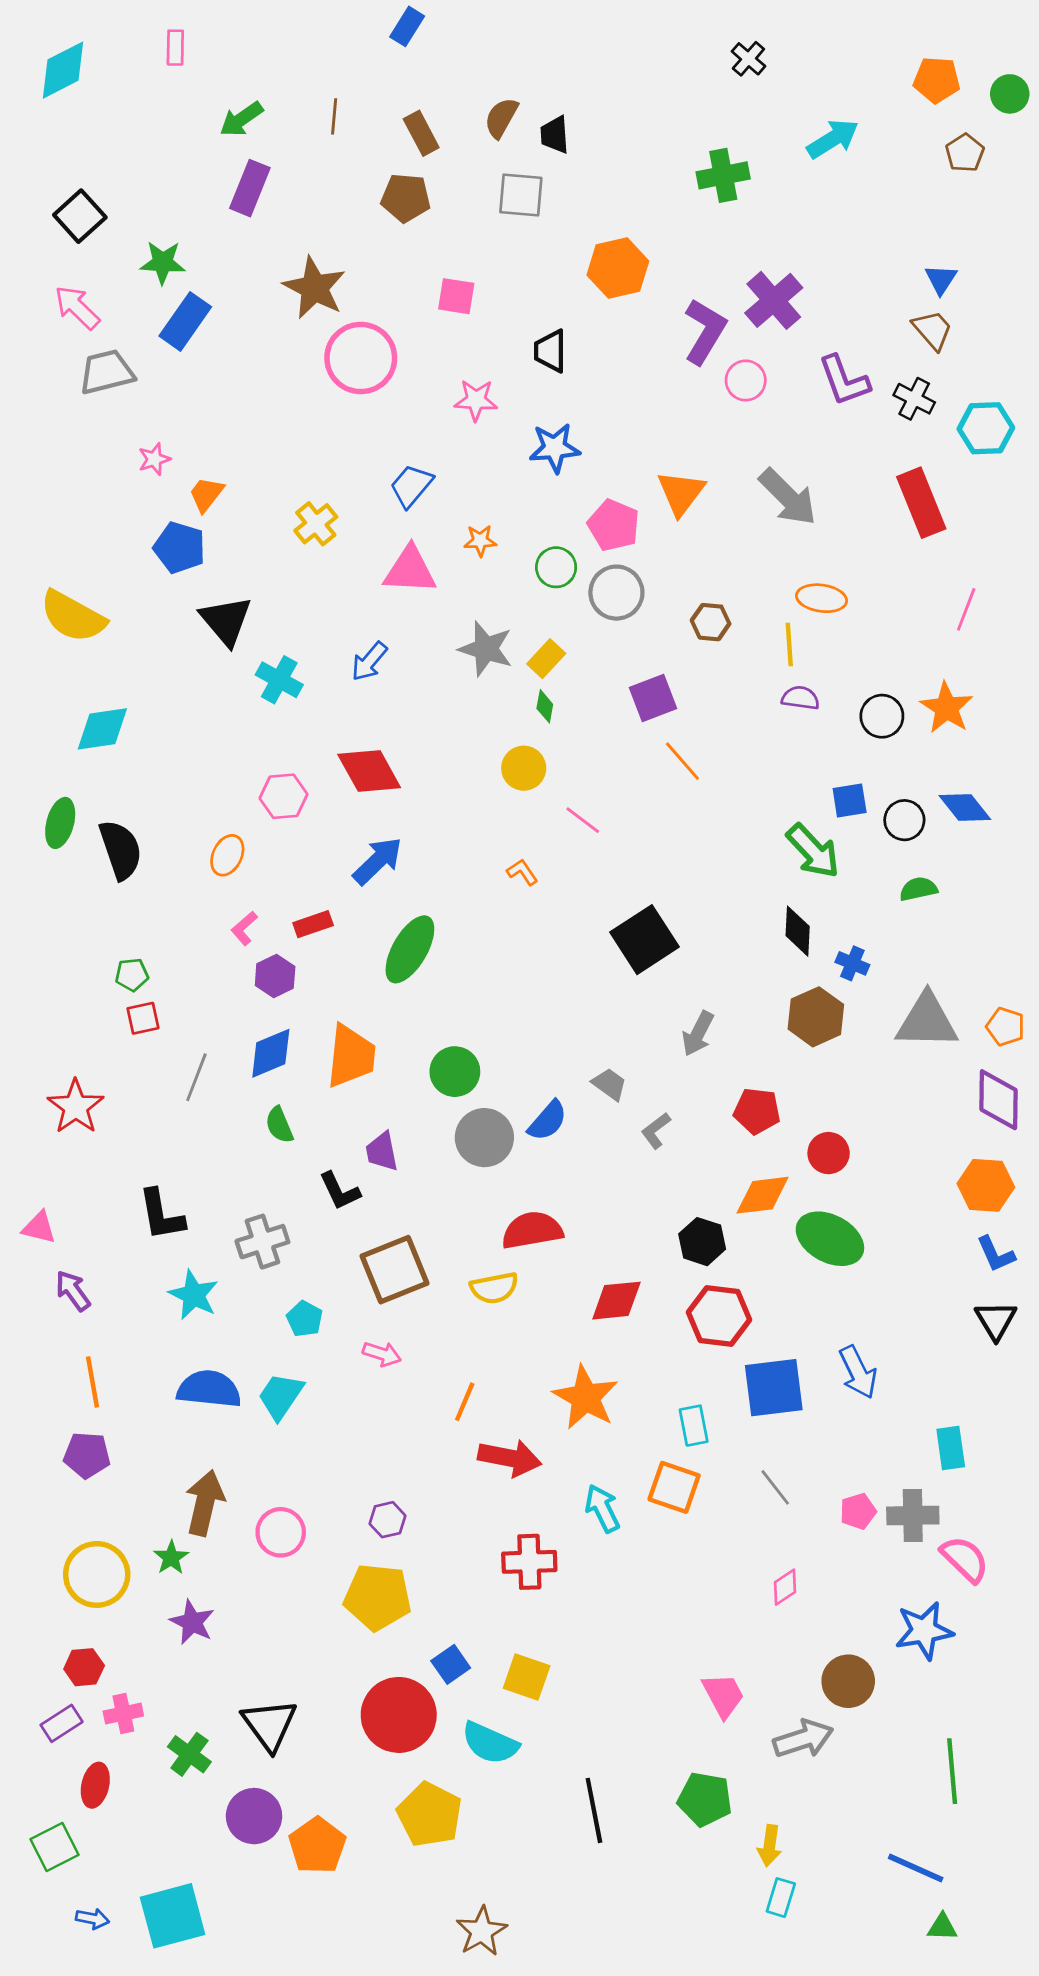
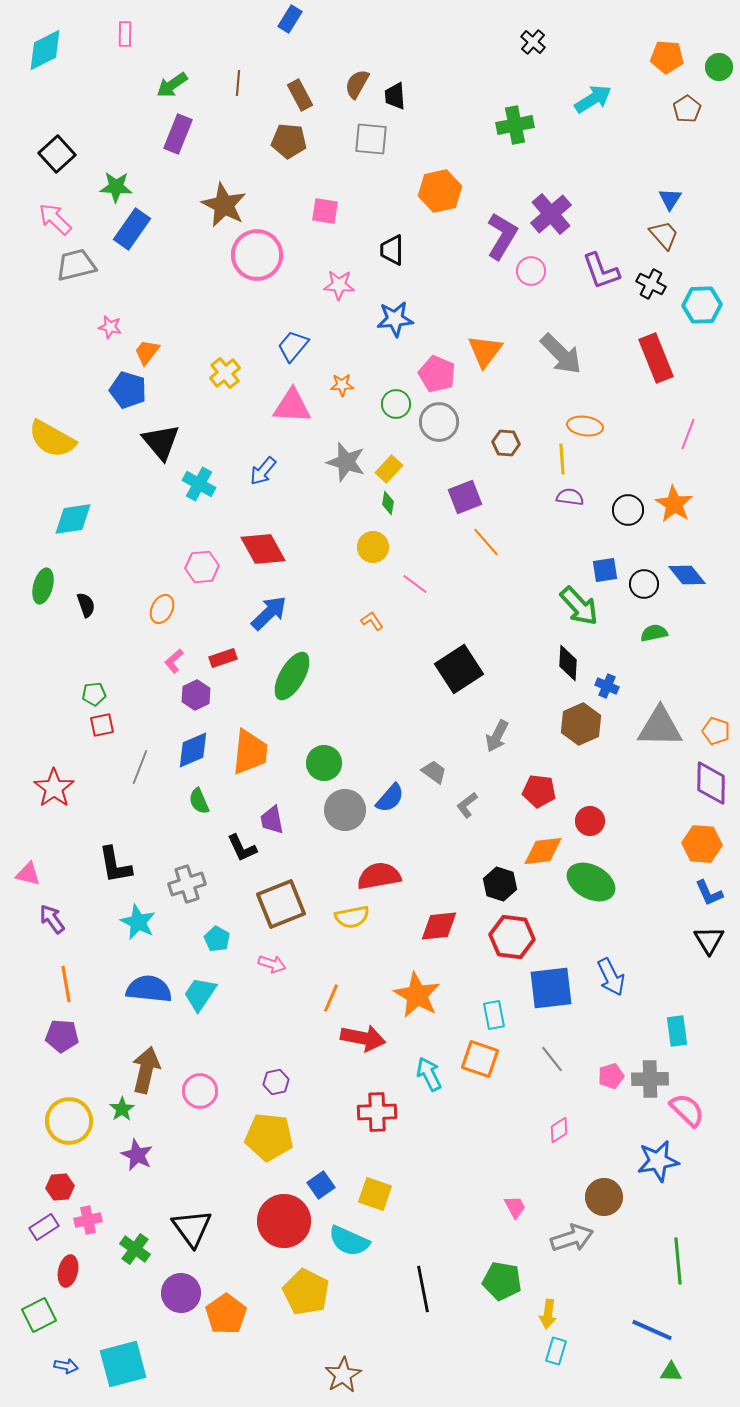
pink star: (154, 459) -> (110, 327), turned 30
black semicircle: (121, 850) -> (86, 605), size x0.6
pink trapezoid: (723, 1695) -> (515, 1207), size x0.7

